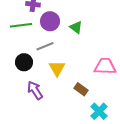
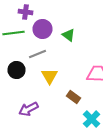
purple arrow: (35, 90) -> (28, 109), moved, turned -84

